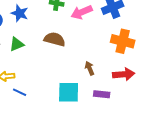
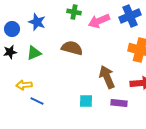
brown arrow: (90, 68) -> (107, 77), size x1.6
cyan square: (69, 92) -> (86, 101), size x0.6

